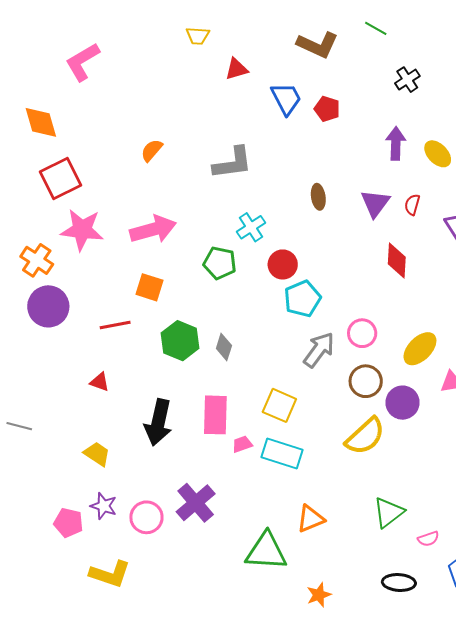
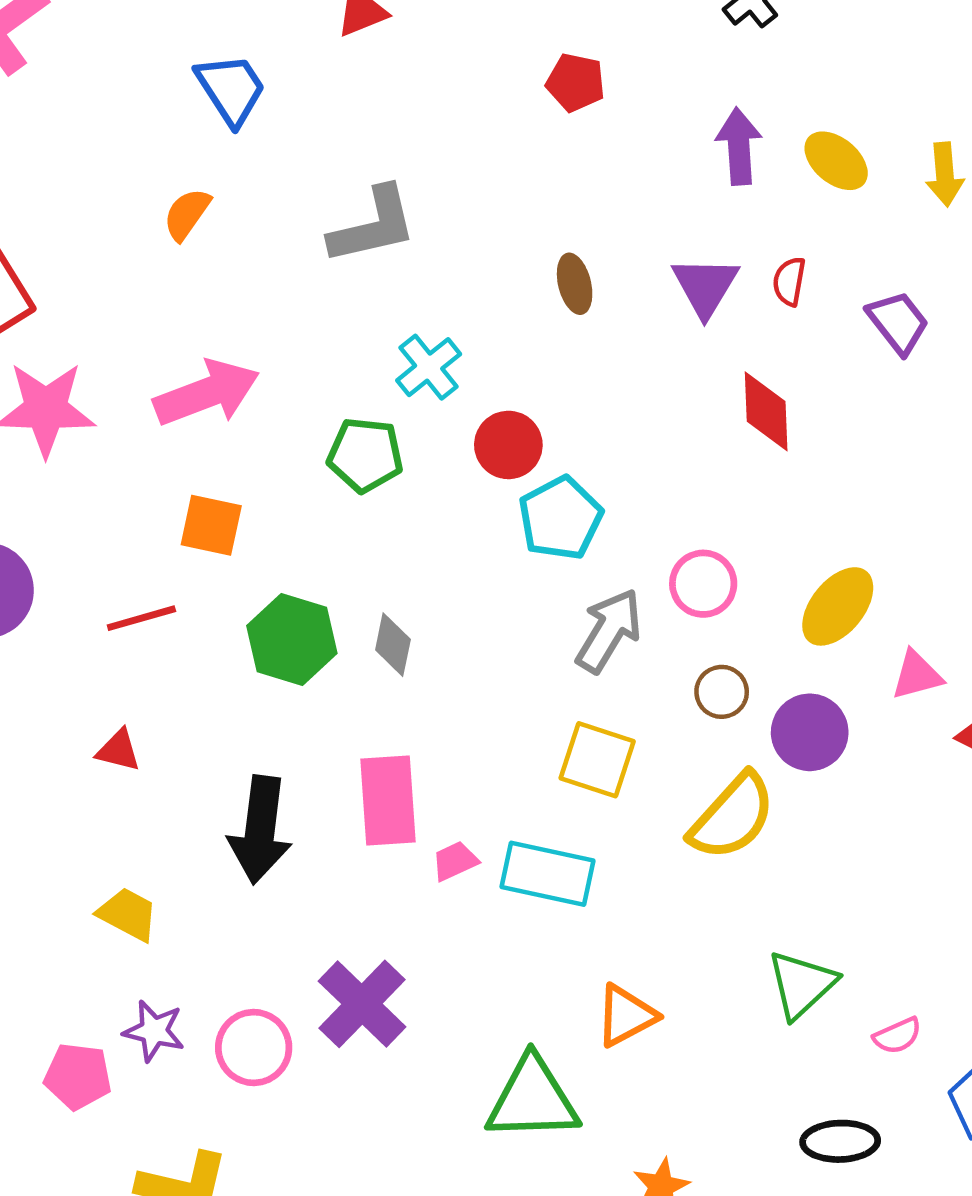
blue trapezoid: (286, 99) -> (231, 89), moved
brown circle: (366, 381) -> (722, 692), size x0.7
yellow square: (279, 405) -> (597, 760), moved

